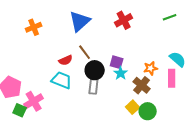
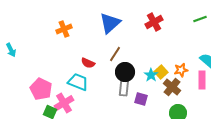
brown line: (85, 52) -> (115, 54), turned 70
red semicircle: (66, 60) -> (88, 63), moved, turned 48
purple square: (117, 62) -> (141, 99), moved
cyan trapezoid: (62, 80) -> (78, 82), moved
yellow square: (133, 107) -> (161, 72), moved

